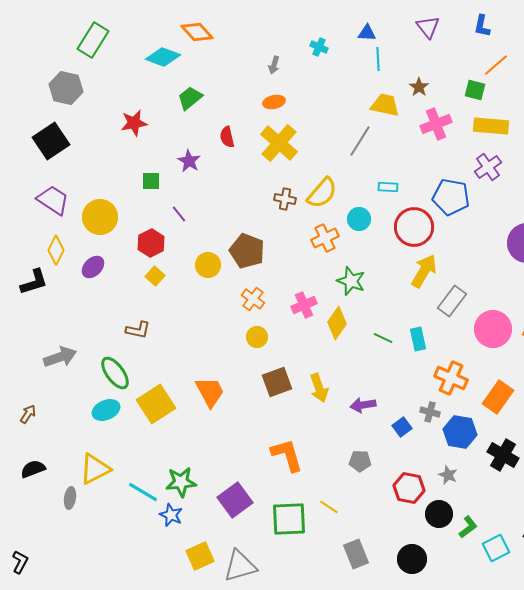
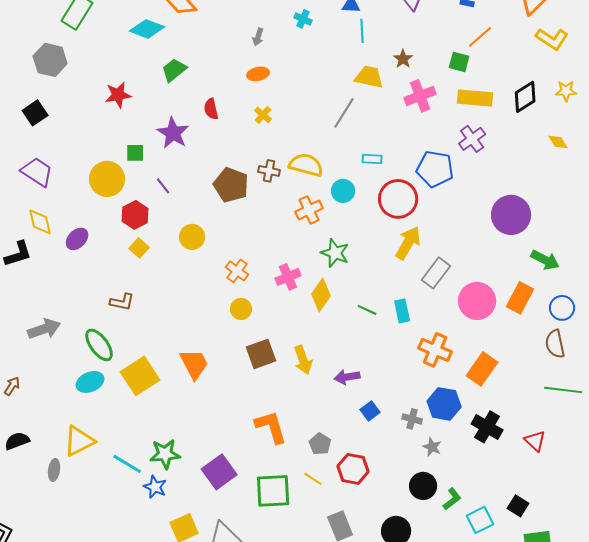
black square: (51, 141) -> (35, 113), size x0.7
yellow cross: (279, 143) -> (263, 115), size x0.5
purple star: (189, 161) -> (173, 133), size x1.4
yellow semicircle: (322, 193) -> (306, 165), turned -116
yellow circle: (100, 217) -> (107, 179), moved
yellow diamond: (56, 250) -> (40, 222), turned -40
brown pentagon: (247, 251) -> (231, 185), moved
gray cross: (430, 412) -> (412, 419), moved
blue square: (402, 427) -> (370, 411), moved
gray pentagon: (360, 461) -> (320, 444), moved, turned 30
red hexagon: (409, 488) -> (353, 469), moved

